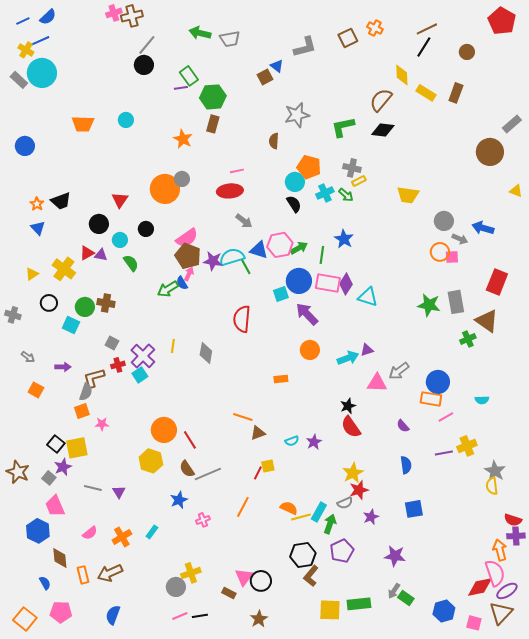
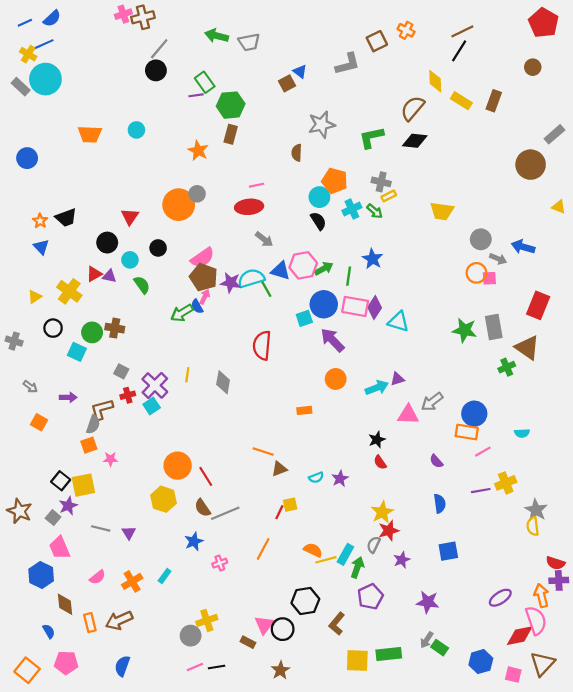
gray L-shape: (305, 47) -> (348, 64), moved
brown circle: (467, 52) -> (533, 67), moved
red semicircle: (351, 427) -> (380, 462), size x0.6
gray semicircle: (345, 503) -> (374, 545), turned 140
black hexagon: (303, 555) -> (305, 601), moved
purple ellipse: (507, 591) -> (500, 598), moved

